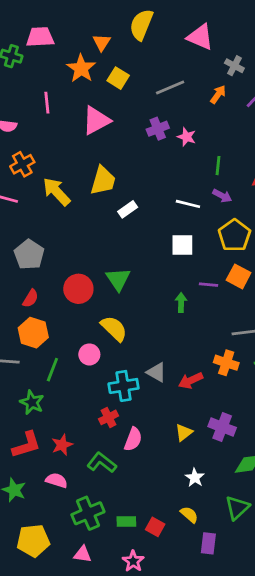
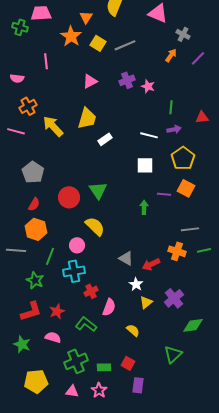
gray line: (170, 88) -> (125, 45), moved
pink triangle: (96, 120) -> (90, 81), moved, size x0.7
purple arrow: (222, 196) -> (174, 129), turned -40
cyan cross: (124, 386) -> (74, 271), moved
purple cross: (222, 427) -> (174, 298), turned 30
white star: (195, 478) -> (136, 284), moved
green triangle: (237, 508) -> (173, 354), moved
yellow semicircle: (189, 515) -> (133, 330), moved
red square: (155, 527) -> (128, 363), moved
purple rectangle: (208, 543) -> (138, 385), moved
pink star: (133, 561) -> (99, 390), moved

